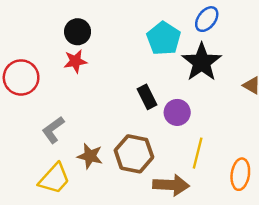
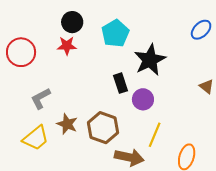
blue ellipse: (207, 19) -> (201, 30), moved
cyan pentagon: (164, 38) -> (115, 33), moved
black star: (202, 62) -> (150, 60), moved

